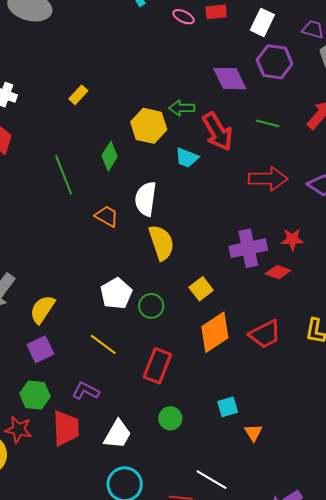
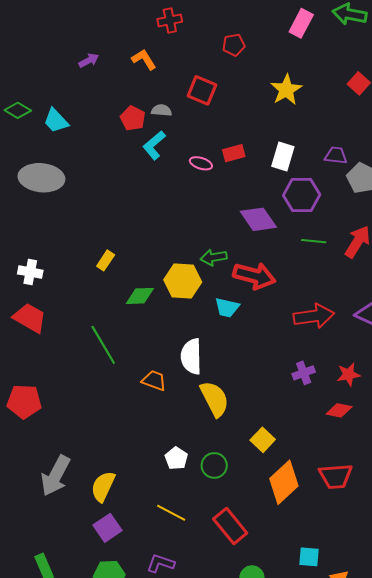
green line: (268, 123) -> (314, 241), moved
red arrow: (218, 132) -> (254, 276), turned -36
green diamond: (110, 156) -> (140, 296), moved, turned 64
purple cross: (248, 248) -> (304, 373), moved, size x0.6
white pentagon: (116, 293) -> (176, 458), size x0.7
red trapezoid: (265, 334) -> (336, 476), turned 32
red rectangle: (157, 366) -> (230, 526), turned -52
cyan square: (228, 407) -> (309, 557), turned 30

